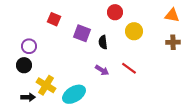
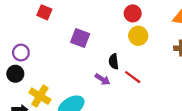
red circle: (115, 12) -> (133, 13), moved
red square: (54, 19) -> (44, 12), moved
black semicircle: (103, 42) -> (114, 61), moved

